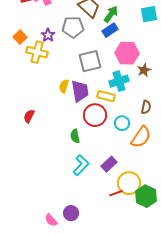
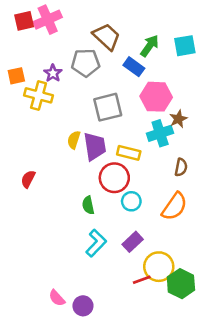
green arrow: (111, 14) -> (150, 46), moved
blue rectangle: (110, 30) -> (134, 67), turned 70
orange square: (20, 37) -> (16, 76), turned 32
cyan cross: (119, 81) -> (160, 133), moved
cyan circle: (122, 123) -> (131, 201), moved
pink semicircle: (51, 220) -> (57, 298), moved

